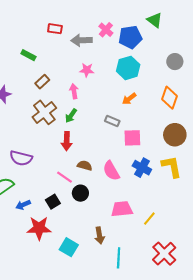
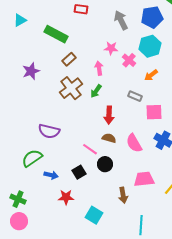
pink cross: (106, 30) -> (129, 60), moved
gray arrow: (81, 40) -> (121, 20), moved, turned 66
green rectangle: (28, 55) -> (56, 34), size x1.6
red arrow: (67, 141) -> (109, 115), moved
blue arrow: (23, 205) -> (51, 175), turned -144
red star: (39, 228) -> (66, 197), size x0.7
brown arrow: (100, 236) -> (123, 195), moved

